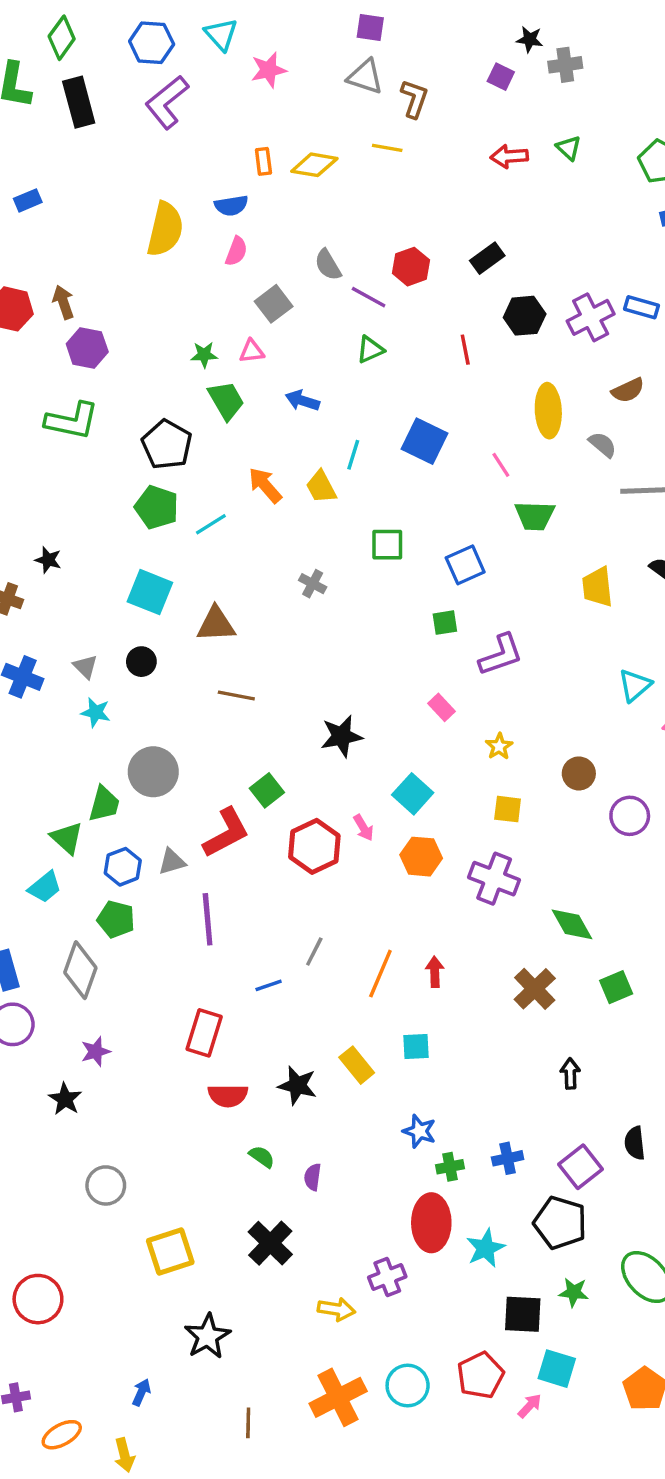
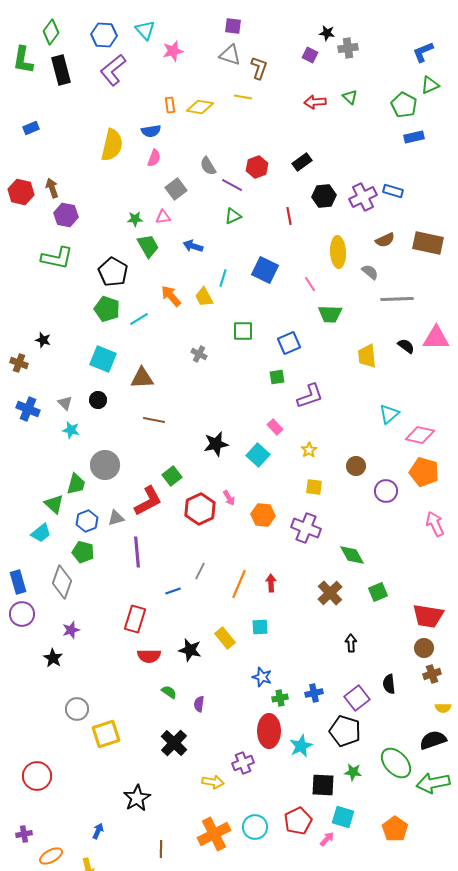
cyan square: (413, 794) -> (258, 455), moved
yellow square: (170, 1252) -> (106, 734), moved

